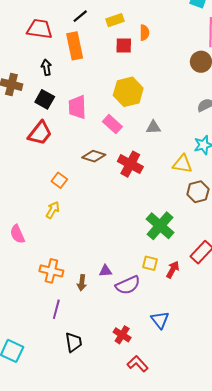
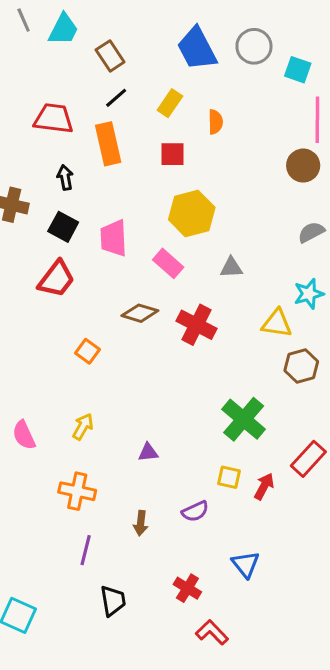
yellow rectangle: (115, 20) -> (170, 103), turned -36
red square: (124, 46) -> (172, 154), moved
yellow arrow: (53, 210) -> (83, 427), moved
purple triangle: (106, 271) -> (148, 452), moved
brown arrow: (82, 283) -> (141, 523), moved
purple semicircle: (128, 285) -> (195, 511), size x0.7

